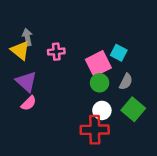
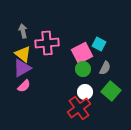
yellow triangle: (20, 50) -> (23, 54), moved
pink cross: (56, 52) -> (47, 43), size x1.6
purple triangle: (26, 82) -> (22, 68), turned 48
red cross: (95, 130) -> (79, 108), turned -35

